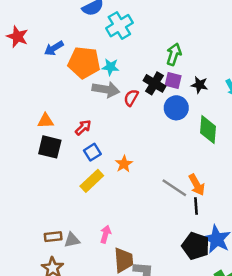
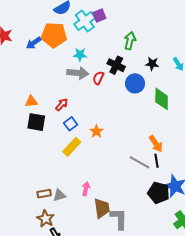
orange pentagon: (84, 63) -> (54, 35), moved
purple square: (173, 80) -> (99, 16), moved, turned -32
gray line: (174, 188) -> (140, 162), moved

